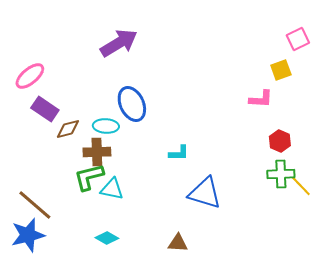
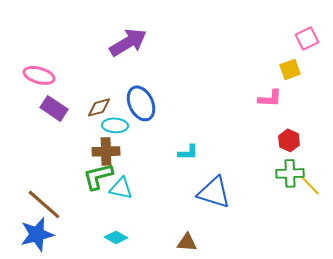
pink ellipse: (30, 76) -> (39, 75), turned 56
brown diamond: (68, 129) -> (99, 107), moved

